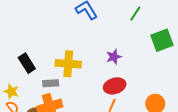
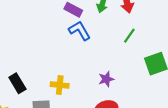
yellow cross: (68, 64) -> (60, 85), size x0.7

